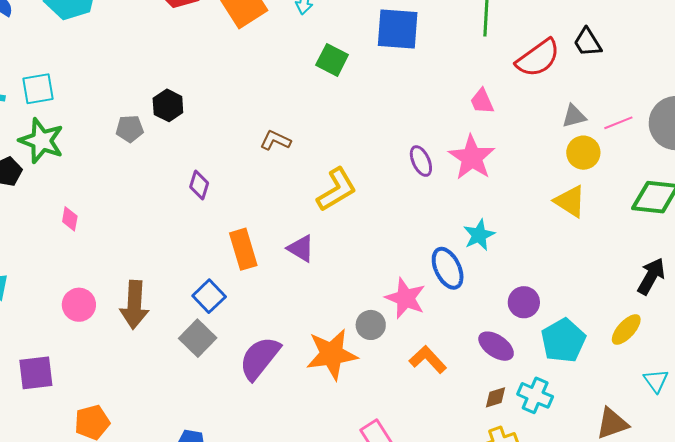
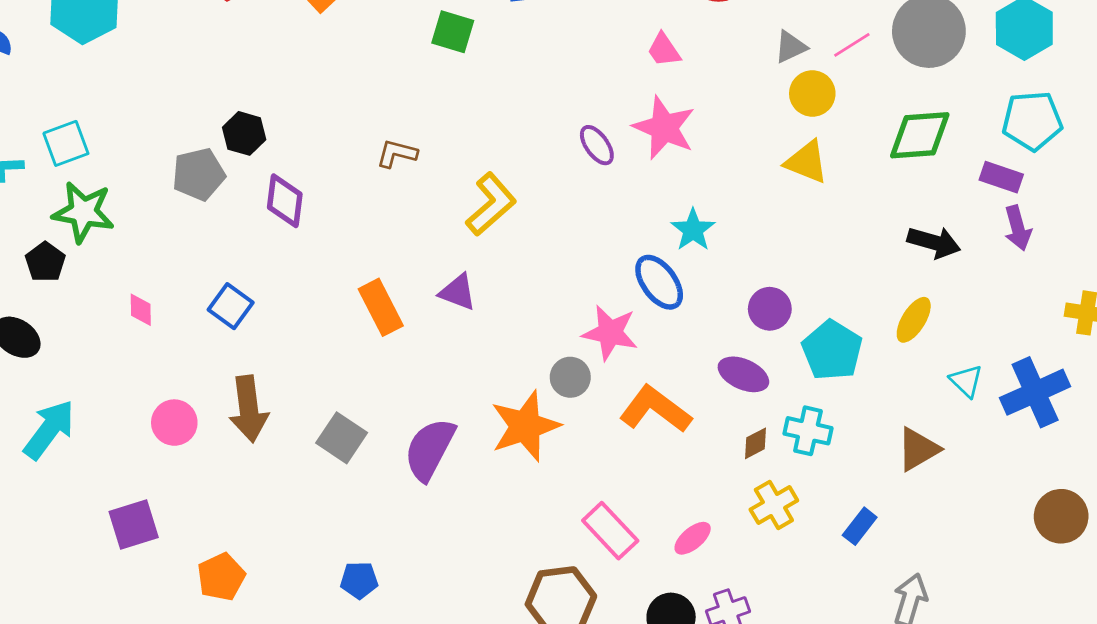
gray pentagon: (130, 129) -> (199, 174), size x1.4
purple diamond: (199, 185) -> (285, 201), moved, size x1.4
black arrow: (651, 276) -> (934, 242), turned 87
blue square: (209, 296) -> (231, 306), moved
orange L-shape: (428, 360) -> (655, 409), size x1.4

